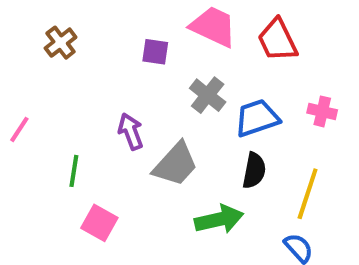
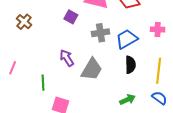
purple square: (155, 52) -> (71, 17), turned 32
gray cross: (208, 95) -> (100, 33), turned -36
green arrow: (219, 219) -> (127, 100), moved, size x0.7

